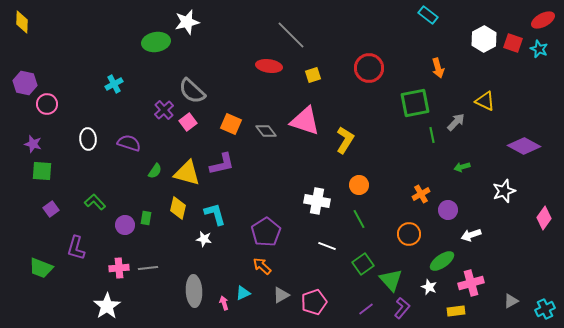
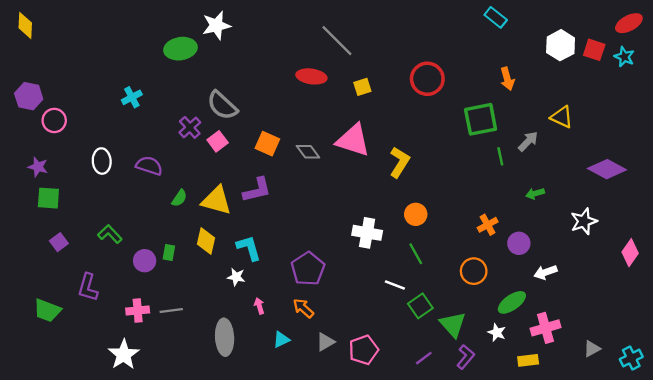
white line: (327, 246) -> (395, 285), moved
pink arrow: (224, 303) -> (259, 306), moved

